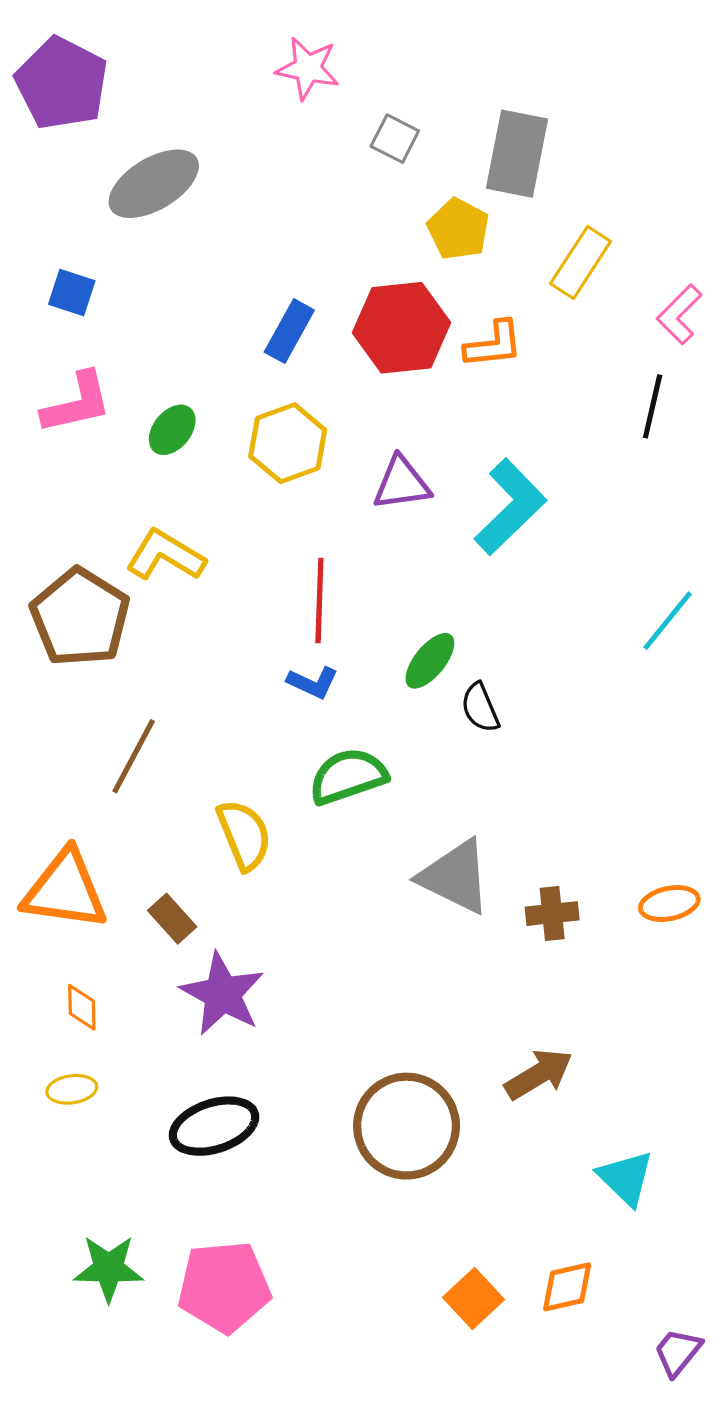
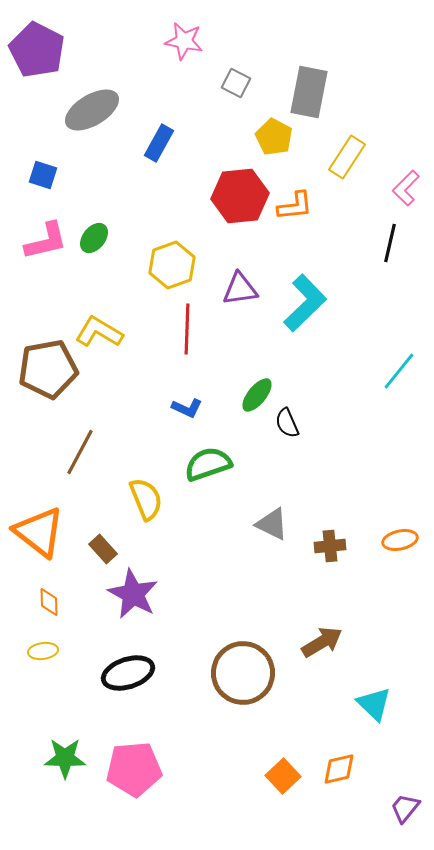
blue rectangle: (289, 331) -> (159, 143), moved
green ellipse: (172, 430) -> (94, 238), moved
red line: (319, 601) -> (187, 329), moved
brown pentagon: (80, 617) -> (48, 369), turned 30
gray triangle: (455, 877) -> (272, 524), size x0.7
orange triangle: (65, 890) -> (39, 532), turned 30

